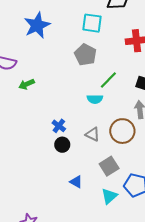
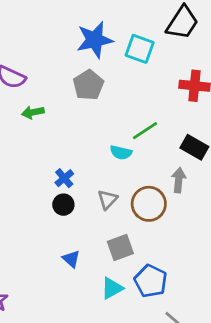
blue star: (37, 25) -> (95, 40), moved
gray pentagon: (85, 55) -> (88, 85), moved
gray triangle: (93, 134) -> (107, 200), turned 35

